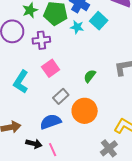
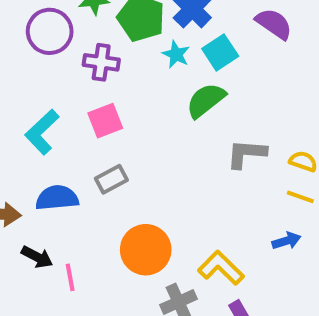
green semicircle: (90, 76) -> (206, 100), moved, size x1.5
orange circle: (85, 111) -> (146, 250), moved
blue semicircle: (51, 122) -> (57, 198), moved

